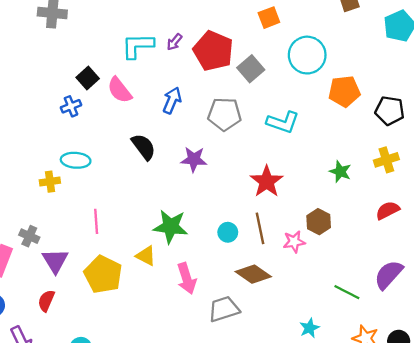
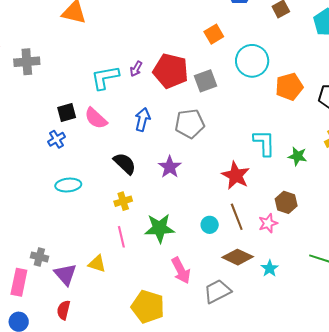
gray square: (251, 69) -> (206, 81), turned 30
black square: (88, 78) -> (67, 112), turned 36
cyan L-shape: (283, 122) -> (264, 143), moved, turned -100
purple star: (194, 159) -> (170, 167), turned -30
yellow cross: (50, 182) -> (123, 201), moved
pink line: (96, 221) -> (121, 237), moved
yellow triangle: (146, 256) -> (97, 264), moved
yellow pentagon: (103, 274) -> (148, 307), moved
cyan star: (309, 328) -> (270, 268), moved

